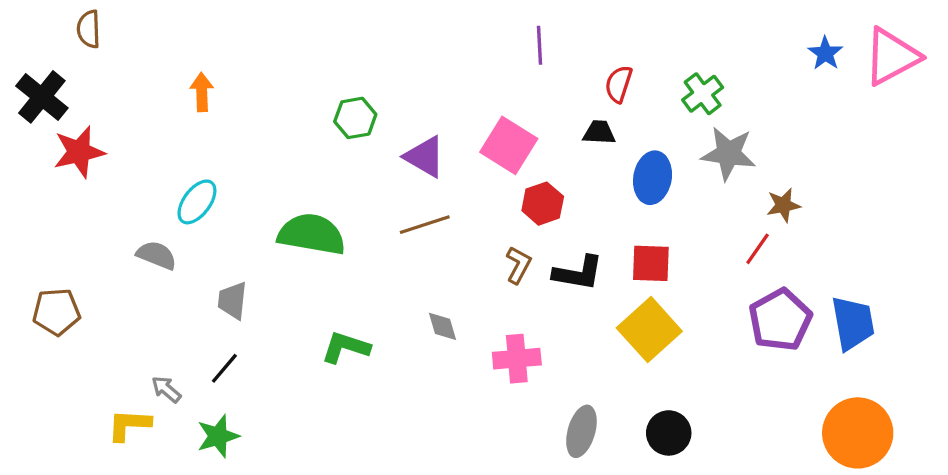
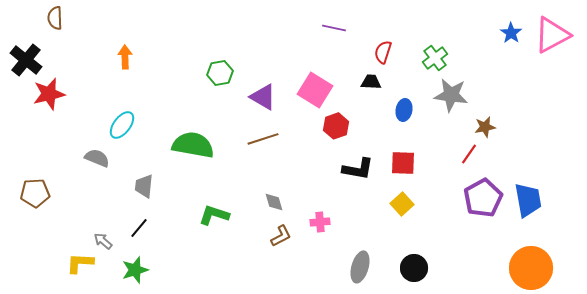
purple line: (539, 45) -> (334, 28), turned -75
blue ellipse: (653, 178) -> (404, 110), size x0.7
brown L-shape: (518, 265) -> (281, 236), moved, turned 35
yellow square: (649, 330) -> (402, 204), size x0.6
pink cross: (517, 359) -> (320, 222), size x0.7

